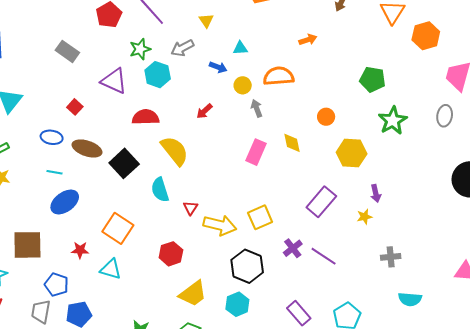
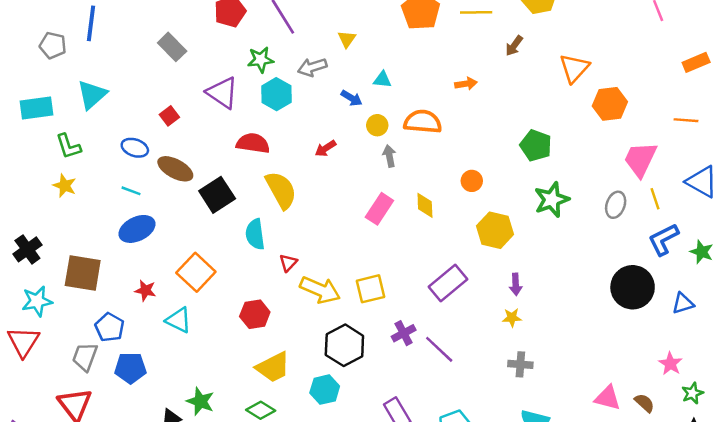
yellow star: (364, 217) -> (512, 318), moved

